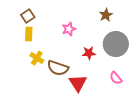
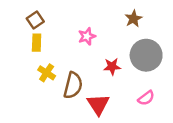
brown semicircle: (58, 68) -> (73, 85), turned -95
pink semicircle: (116, 78) -> (146, 98), turned -88

